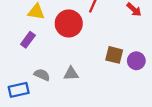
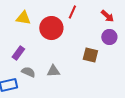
purple rectangle: (28, 40) -> (18, 53), moved
purple circle: (136, 61) -> (109, 37), moved

